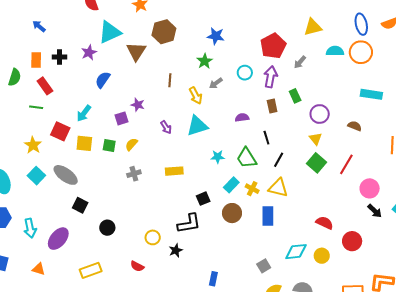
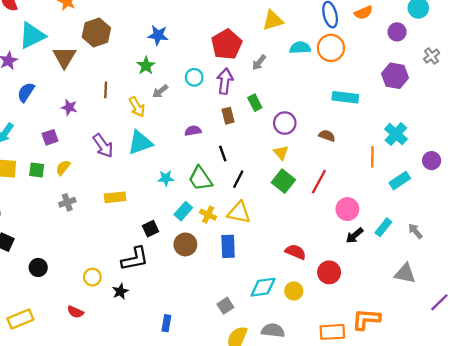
purple star: (138, 105) -> (69, 107), moved
purple arrow: (166, 127) -> (103, 146), size x1.5
black arrow: (375, 211) -> (354, 236), turned 98

